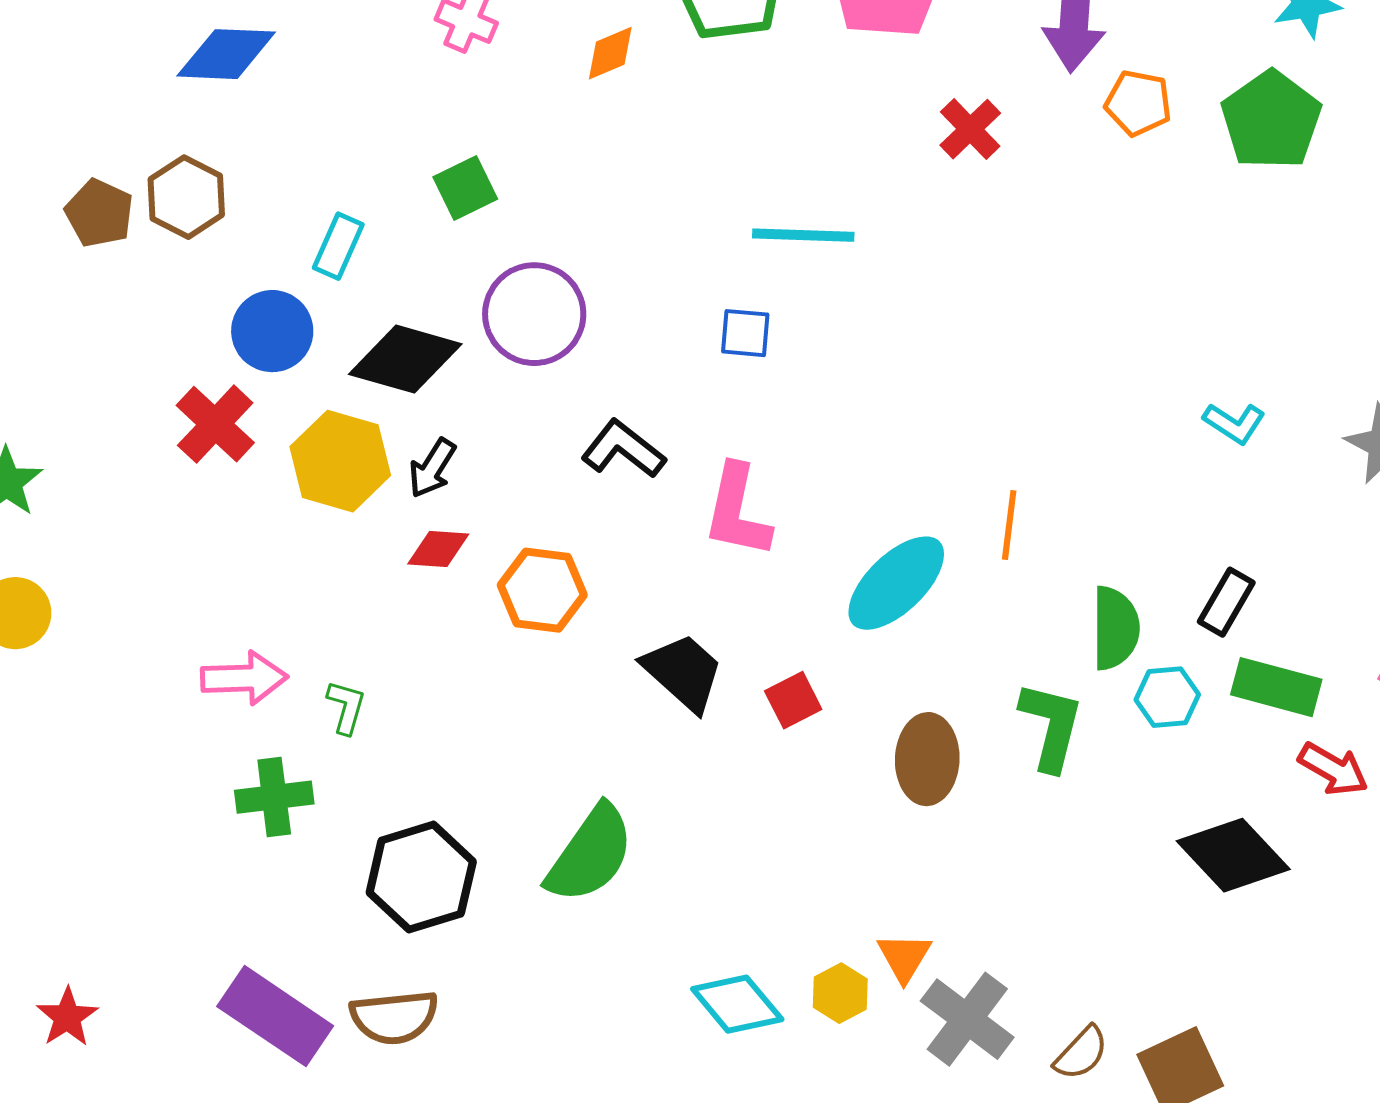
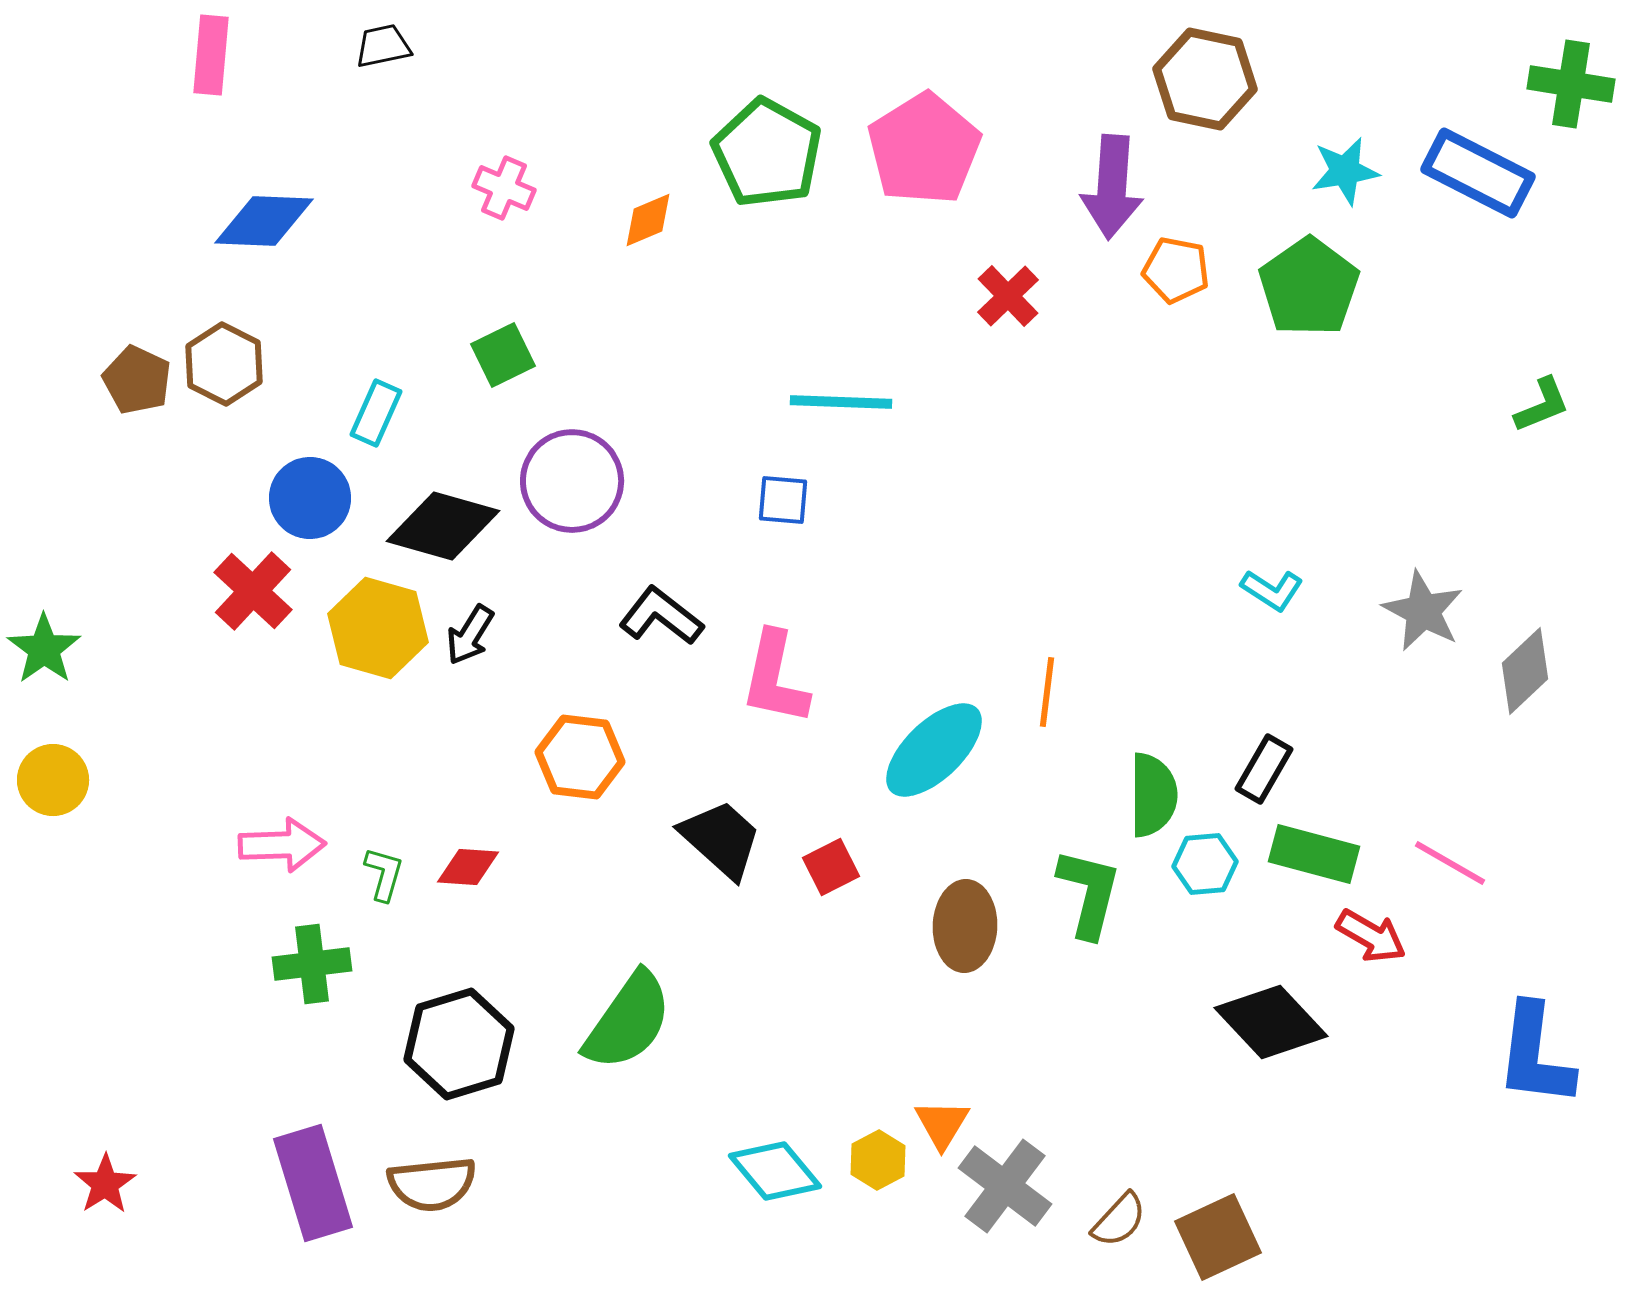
red diamond: (438, 549) -> (468, 867), moved
purple rectangle: (275, 1016) -> (313, 1183), turned 39

